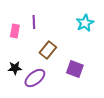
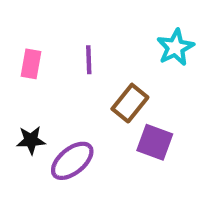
purple line: (34, 22) -> (89, 60), moved
brown rectangle: (48, 50) -> (130, 103), moved

